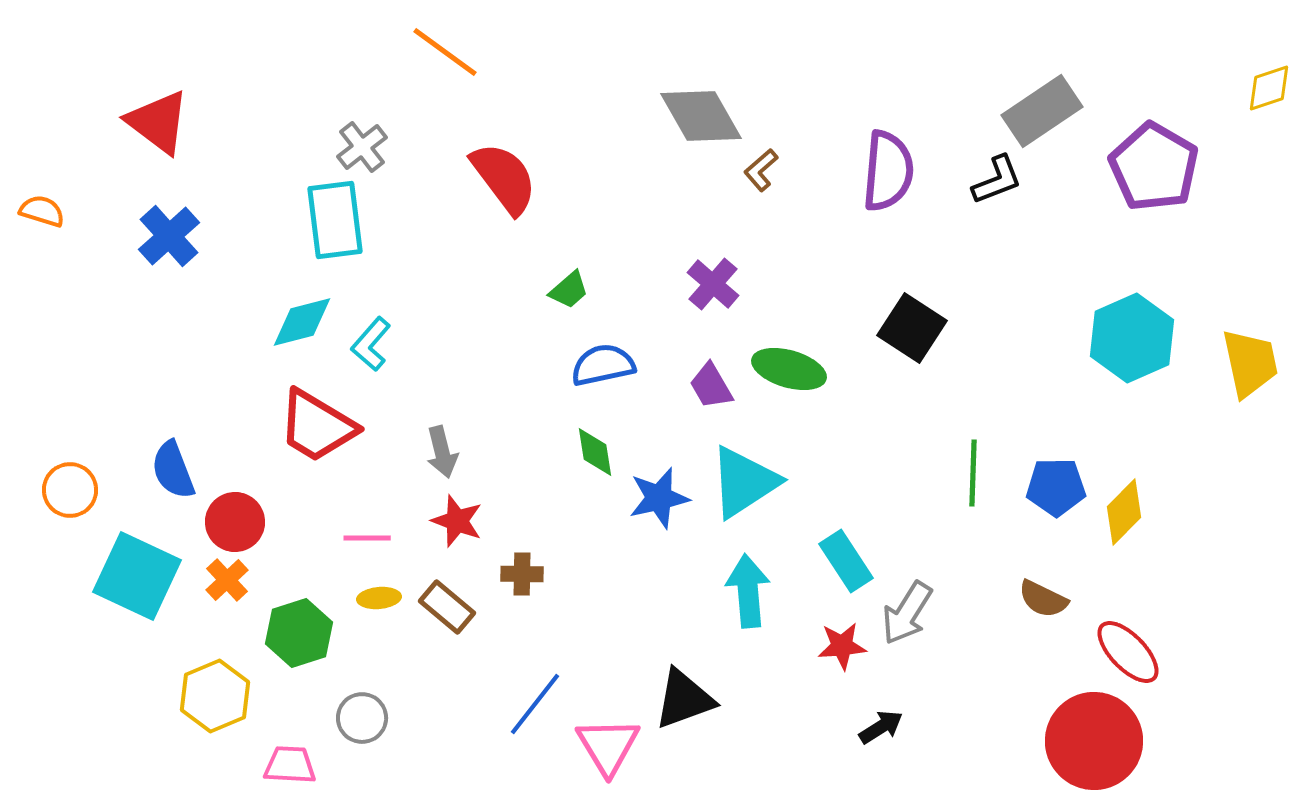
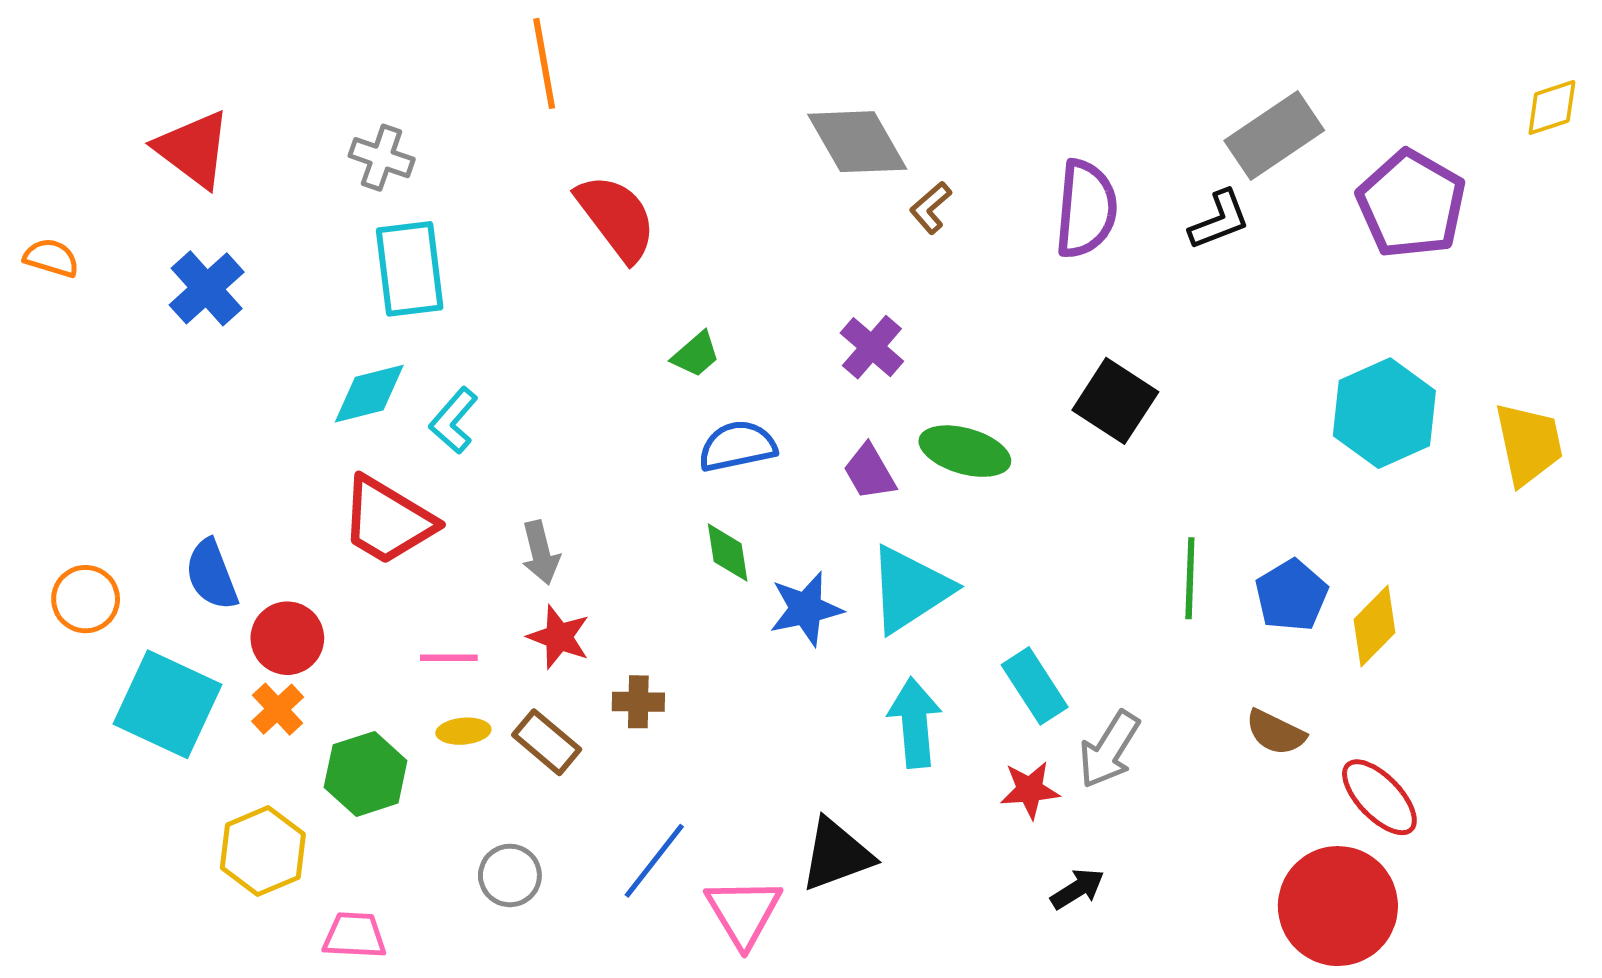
orange line: (445, 52) -> (544, 63), turned 44
gray cross: (362, 147) -> (382, 158), moved, turned -33
blue pentagon: (1056, 487) -> (1291, 595), turned -30
gray circle: (362, 718) -> (510, 875), moved

